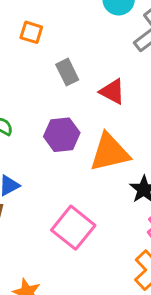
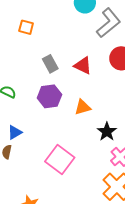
gray rectangle: (67, 72) -> (50, 64), moved
orange triangle: (110, 152) -> (83, 107), size x0.6

